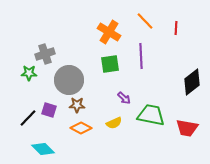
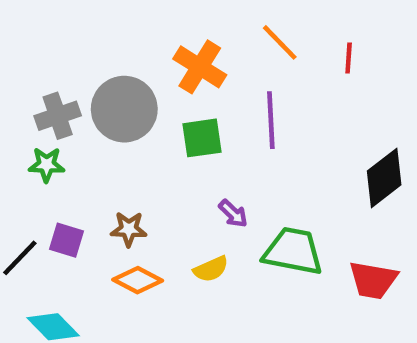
green star: (29, 73) -> (47, 165), moved
gray circle: (69, 80) -> (124, 109), moved

